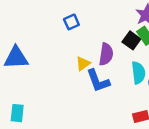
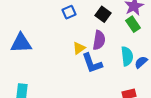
black square: (131, 40) -> (103, 14), moved

